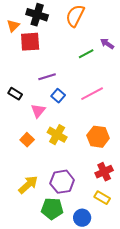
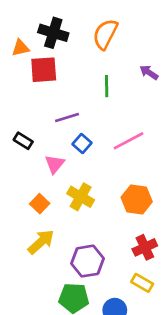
orange triangle: (13, 26) -> (20, 48), turned 32
green line: (86, 54) -> (107, 86), moved, turned -63
yellow arrow: (28, 185) -> (41, 242), moved

